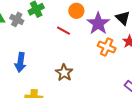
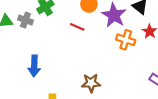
brown star: (64, 73) -> (91, 83), moved, turned -30

